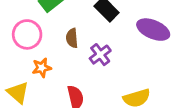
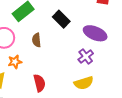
purple cross: (100, 55) -> (86, 57), moved

